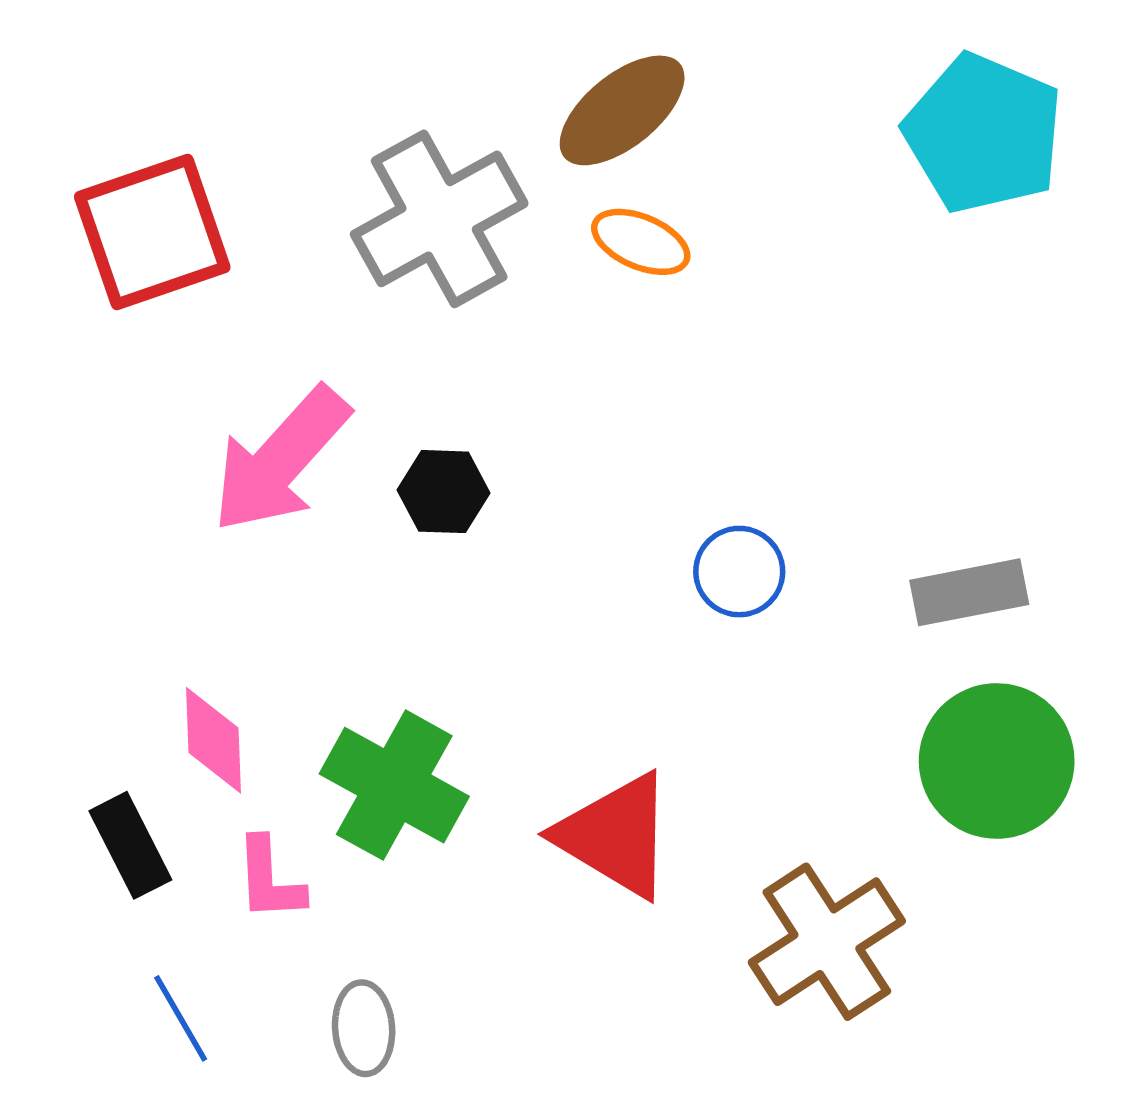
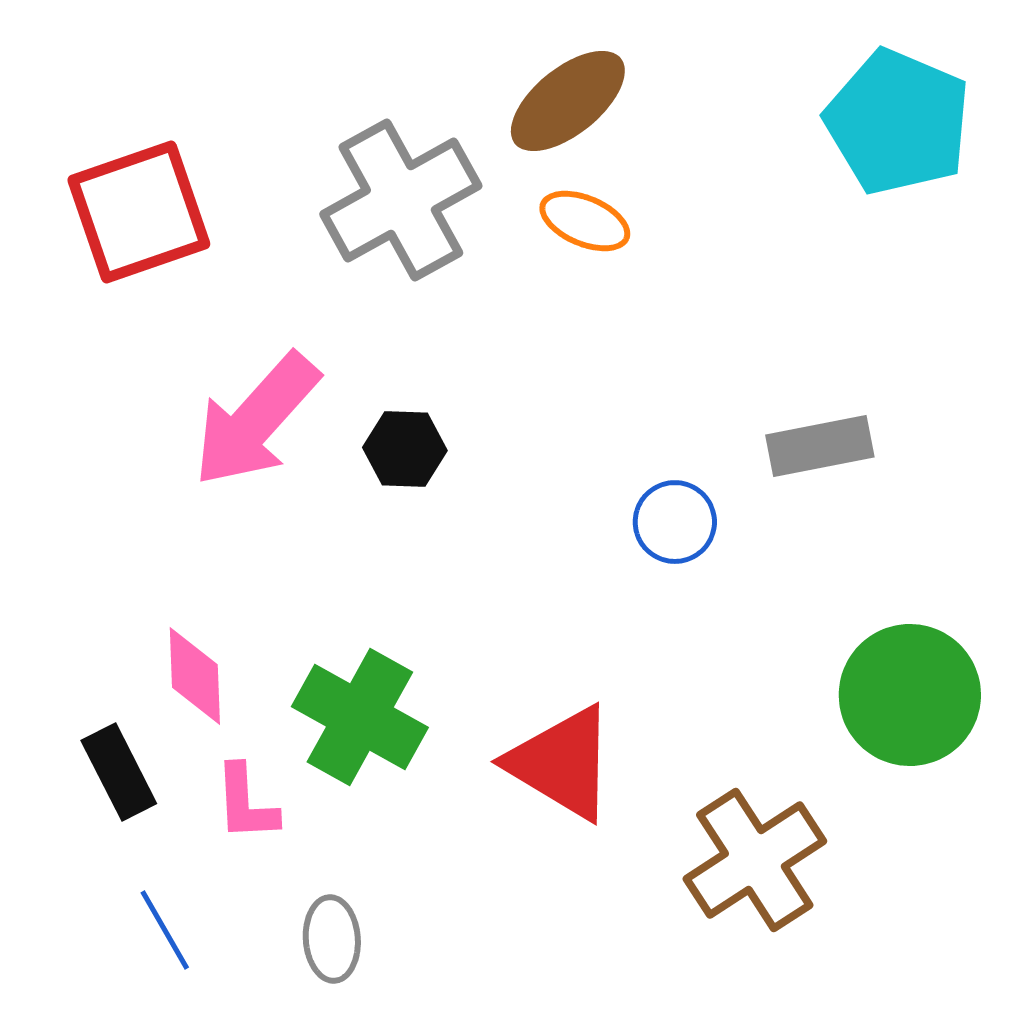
gray rectangle: (969, 592) -> (820, 446), moved

